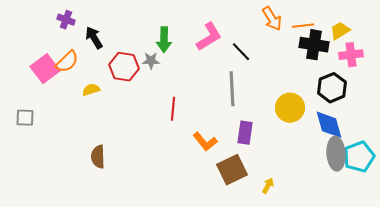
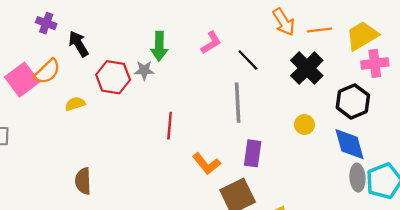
yellow trapezoid: (340, 31) -> (362, 36), size x1.4
pink L-shape: (209, 37) -> (211, 43), size x0.7
black cross: (314, 45) -> (307, 68), moved, turned 36
yellow circle: (290, 108) -> (304, 125), size x0.6
gray ellipse: (336, 154) -> (357, 178), size x0.7

